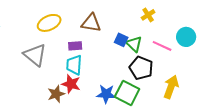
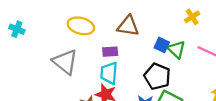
yellow ellipse: (49, 23) -> (81, 26), turned 40
black pentagon: (141, 68) -> (157, 76), moved

